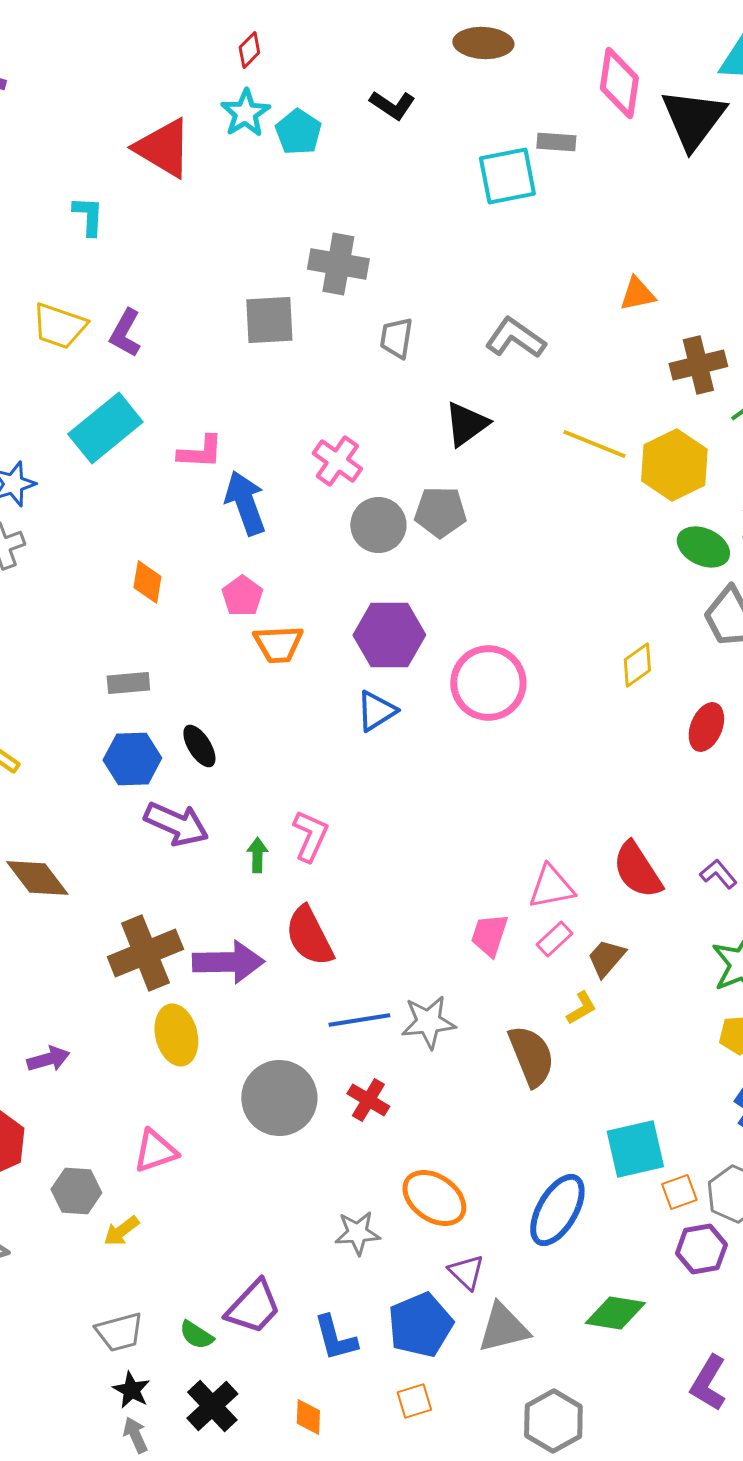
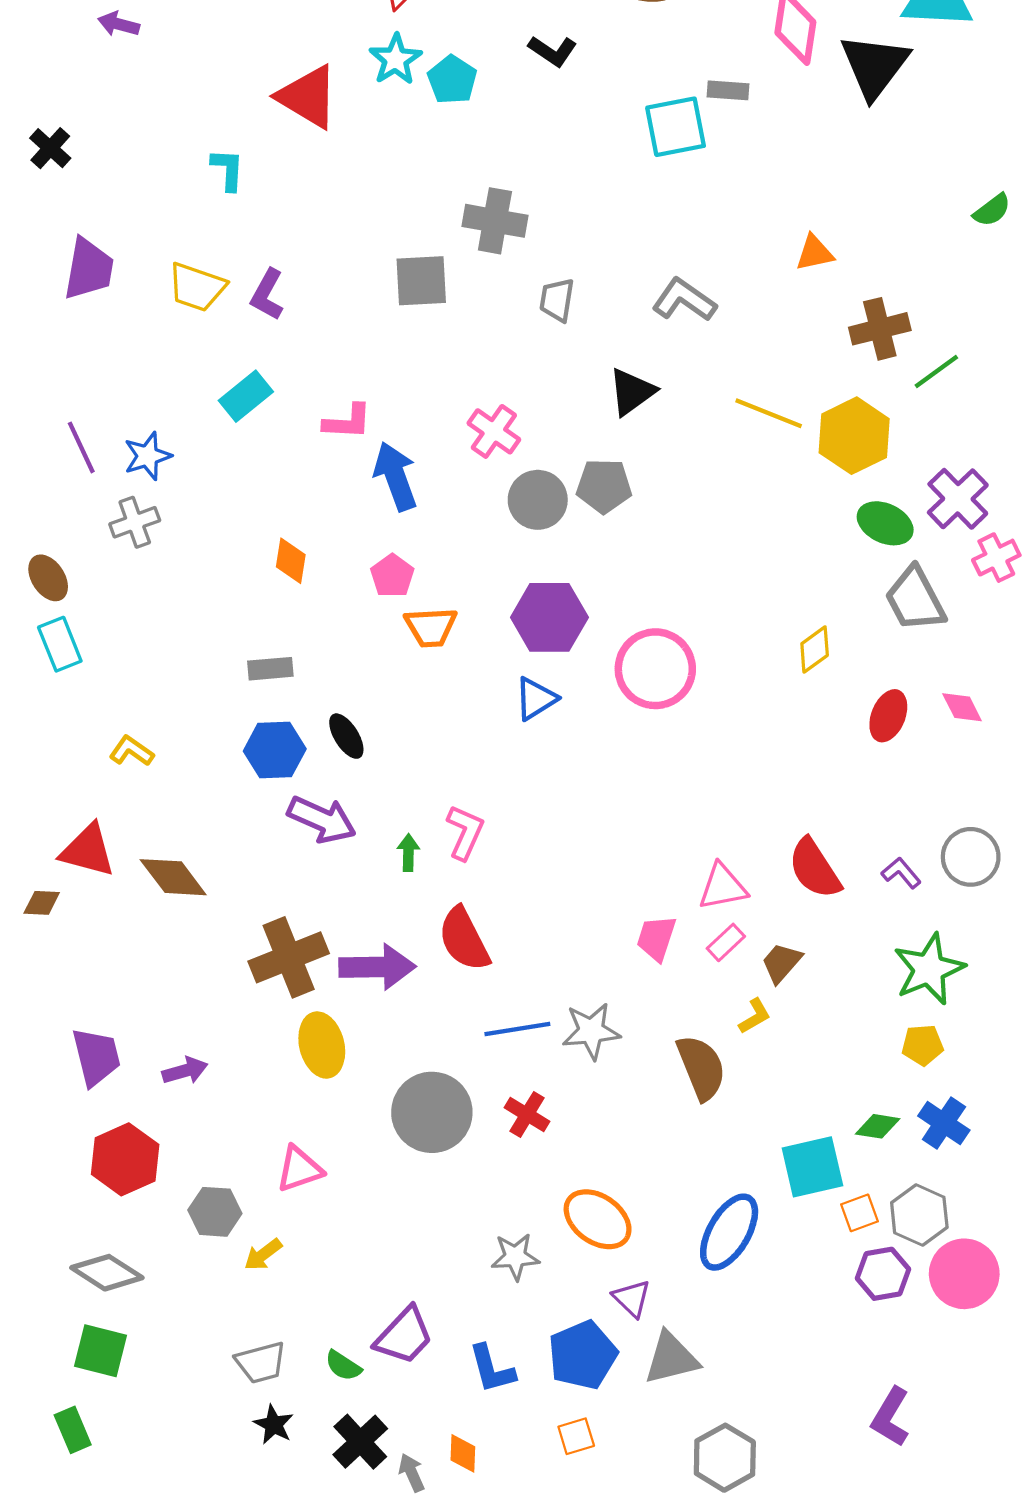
cyan rectangle: (105, 428) -> (246, 396), size x0.7
green diamond: (615, 1313) -> (878, 1126), moved, size x0.7
gray arrow: (135, 1435) -> (412, 1473), moved

